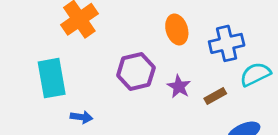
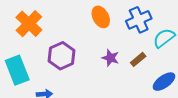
purple hexagon: (136, 72) -> (61, 56), moved

